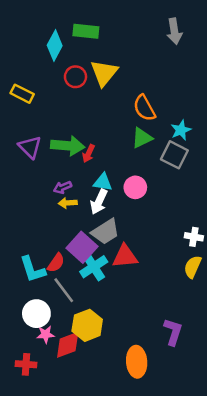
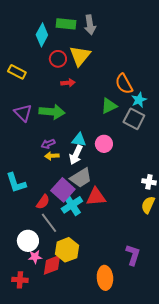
gray arrow: (174, 31) -> (90, 25), moved
orange semicircle: (144, 108) -> (124, 84), moved
red arrow: (88, 154) -> (68, 83), moved, turned -120
cyan L-shape: (33, 269) -> (16, 183), moved

